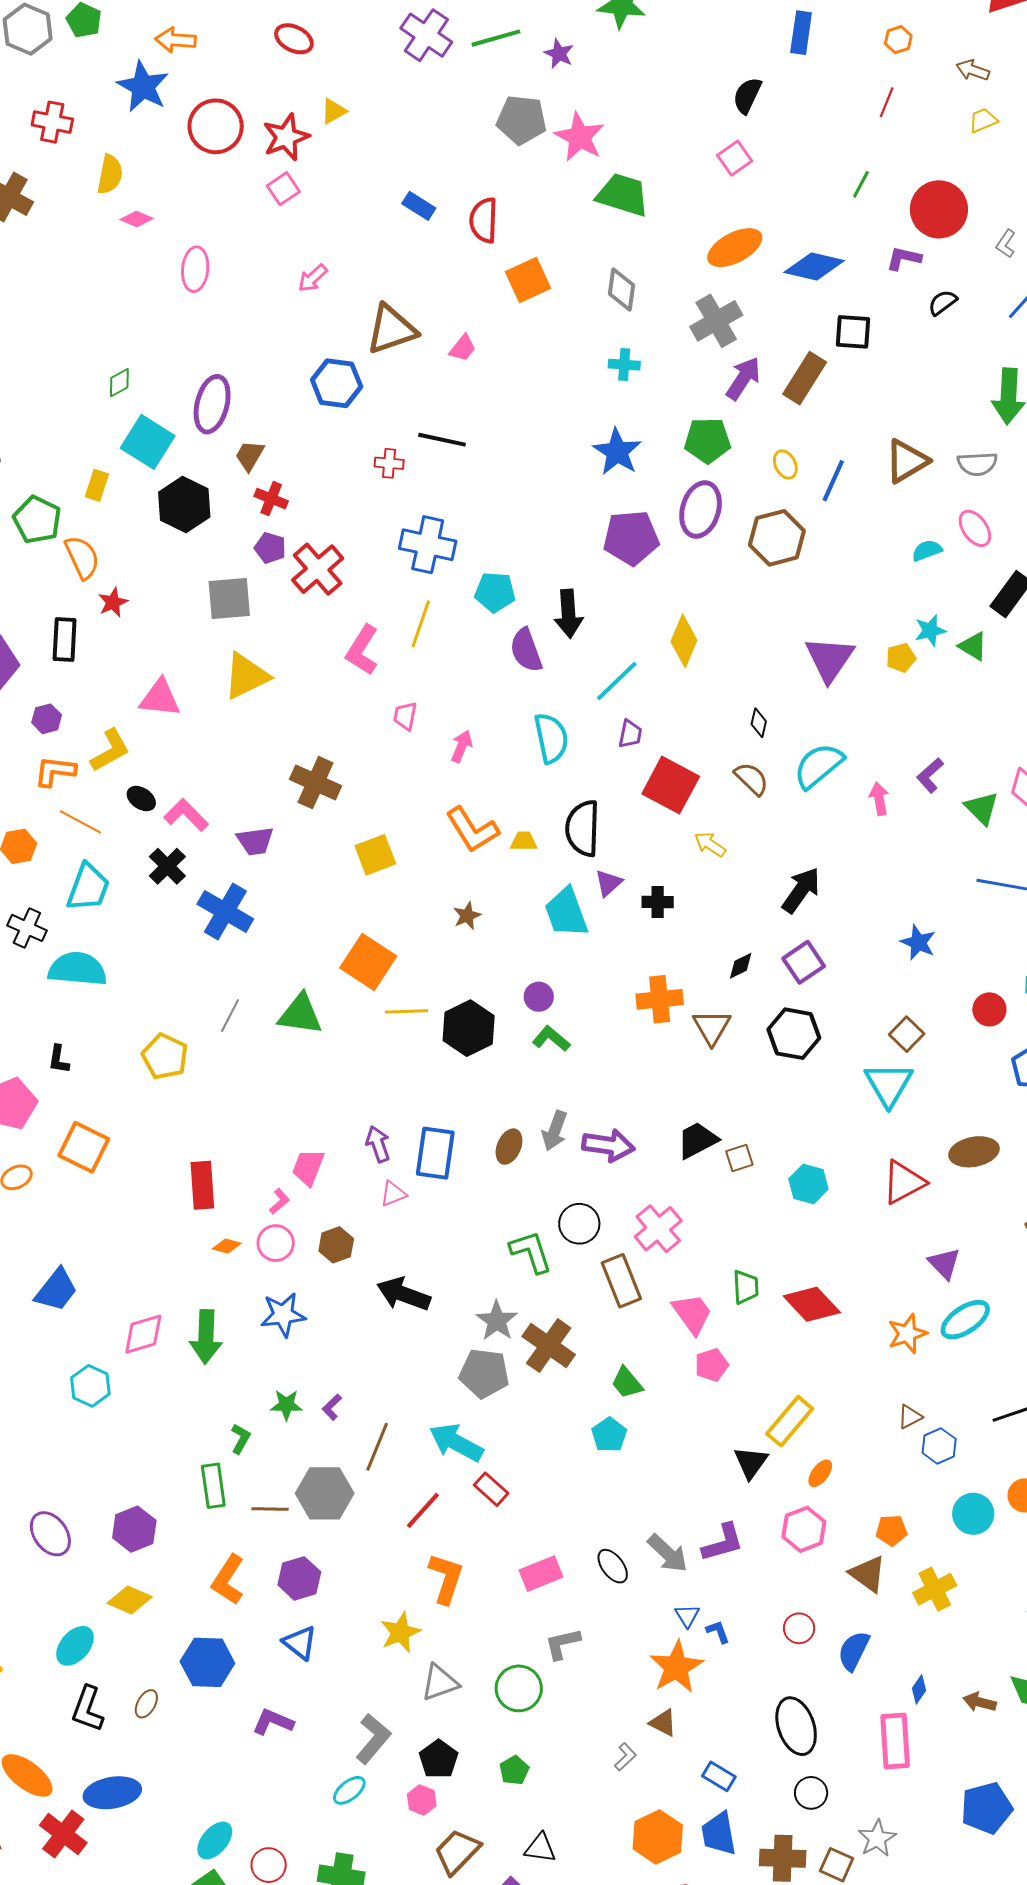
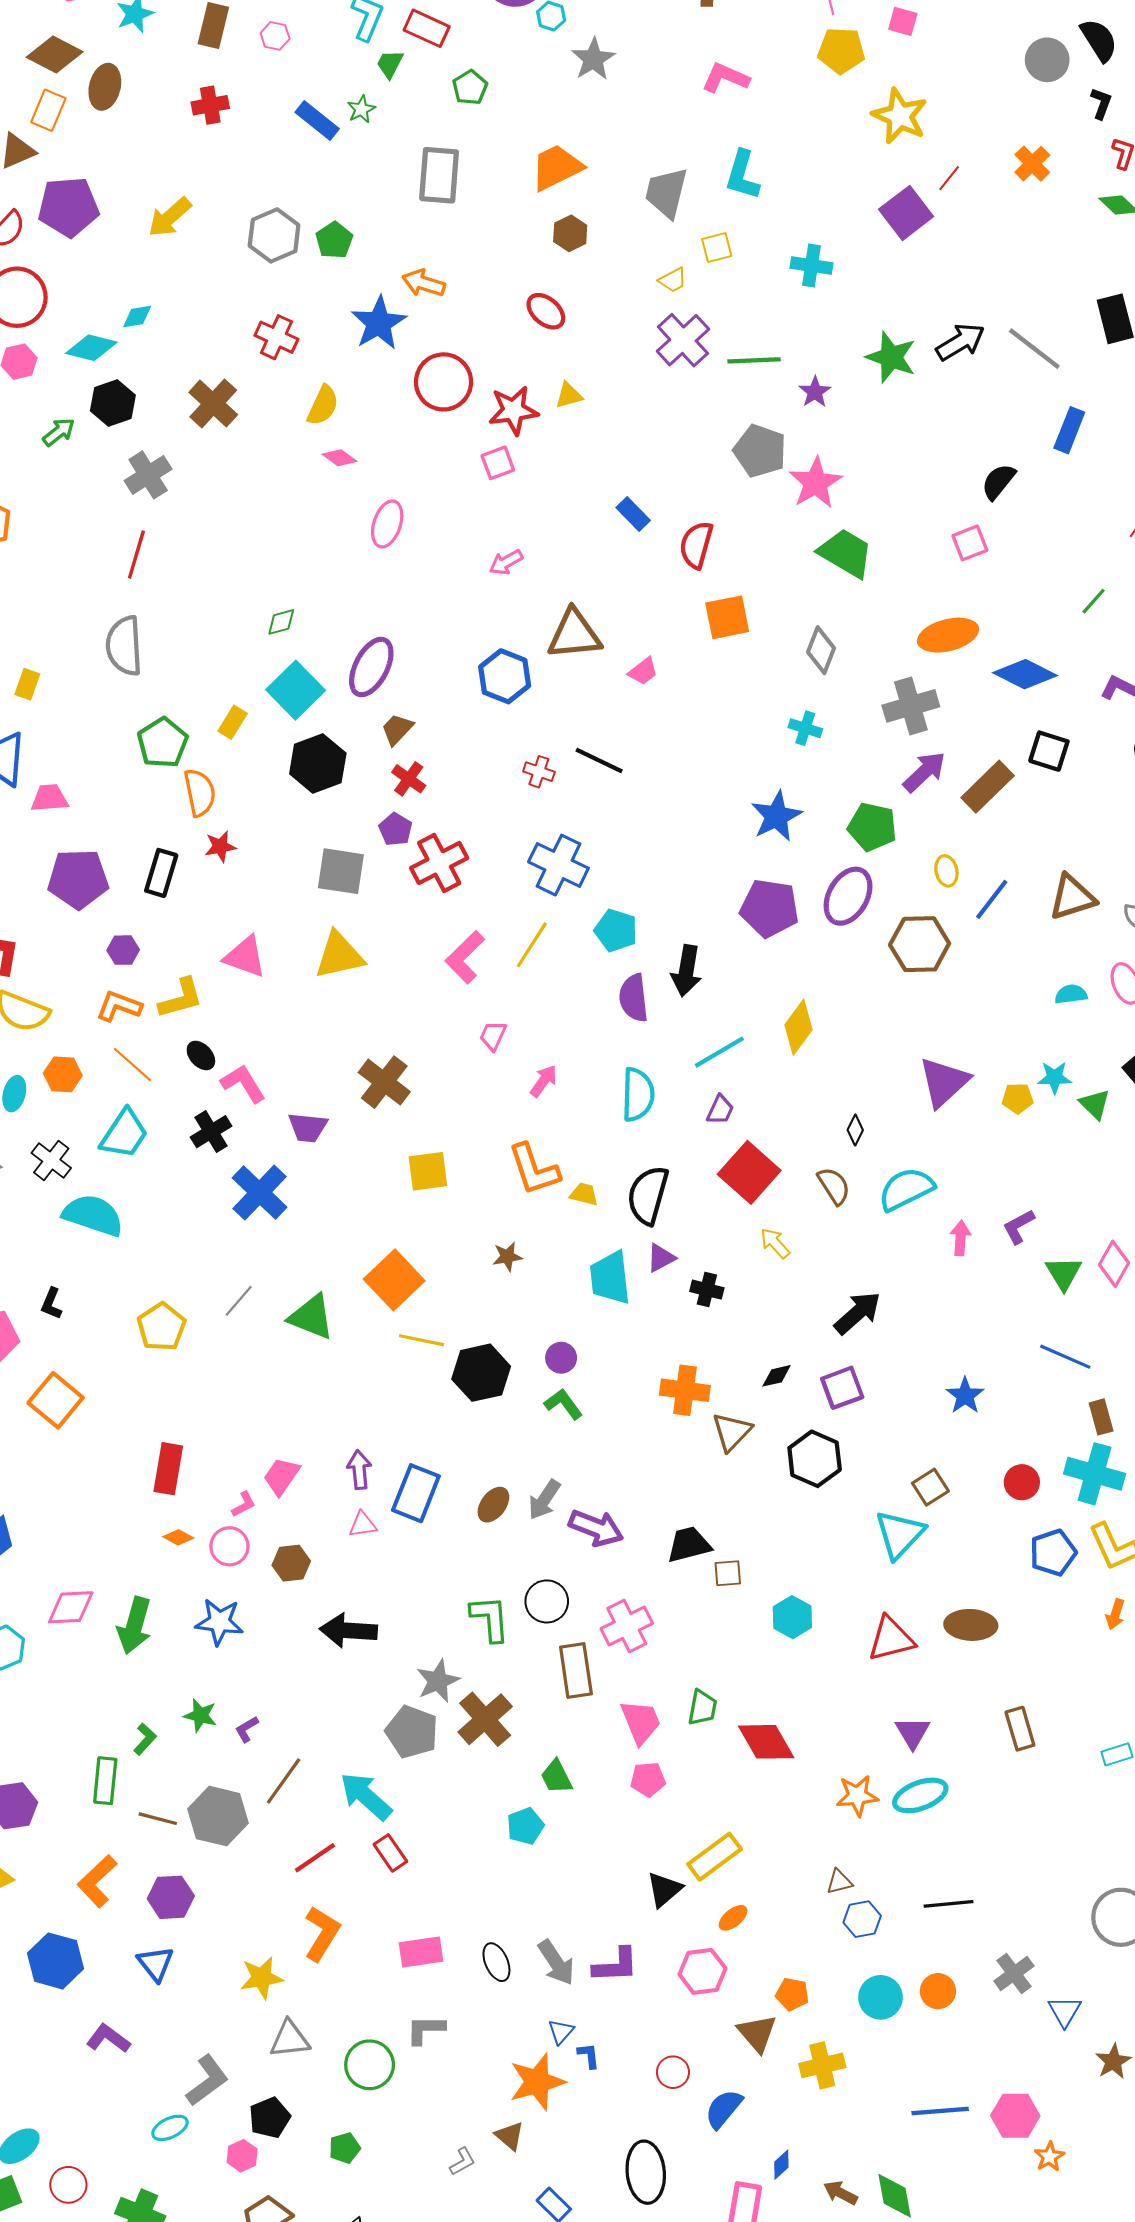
black arrow: (404, 1294) -> (348, 1631), turned -30

